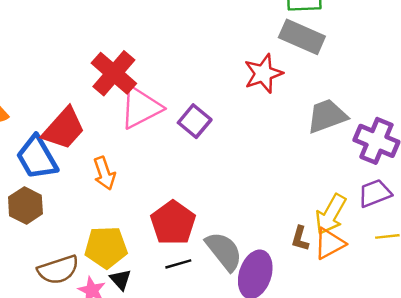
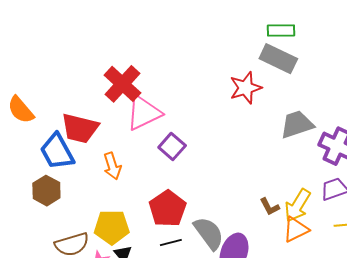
purple square: (195, 121) -> (172, 147), moved
red trapezoid: (64, 129) -> (80, 128), turned 60
brown L-shape: (300, 239) -> (270, 207), moved, turned -45

